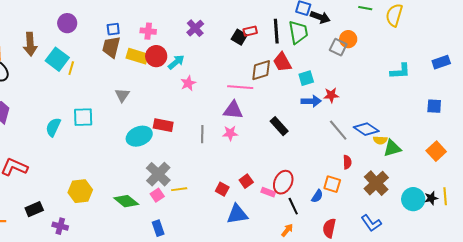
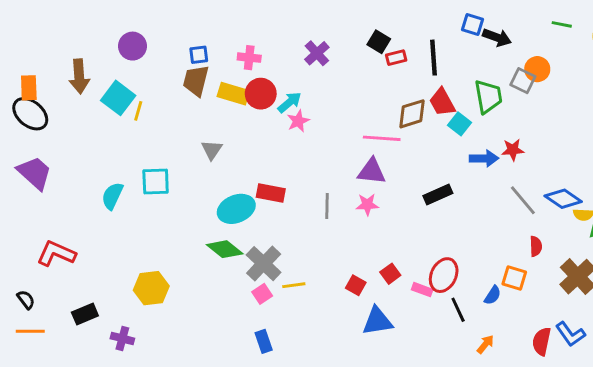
green trapezoid: (298, 32) -> (488, 96), moved
black square: (239, 37) -> (379, 42), moved
cyan square: (306, 78) -> (459, 124), moved, turned -35
pink star: (188, 83) -> (298, 121), moved
black rectangle: (279, 126) -> (438, 194), turned -72
green diamond: (126, 201) -> (225, 249), moved
red semicircle: (329, 228) -> (542, 341), moved
orange arrow: (287, 230) -> (485, 344), moved

